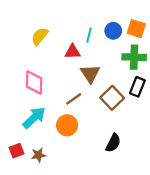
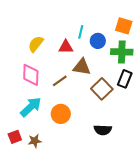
blue circle: (113, 31) -> (98, 41), moved
yellow semicircle: (40, 36) -> (36, 44), moved
brown triangle: (90, 74) -> (82, 67), turned -48
brown line: (74, 99) -> (60, 81), moved
black semicircle: (113, 143) -> (103, 130), turned 66

